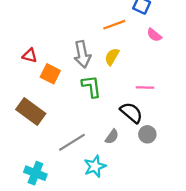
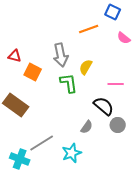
yellow semicircle: (112, 57) -> (86, 67), moved
gray line: (72, 142) -> (42, 143), moved

